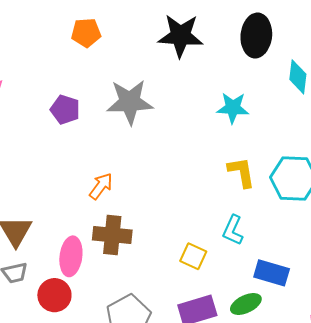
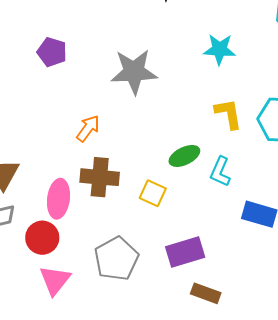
gray star: (130, 102) -> (134, 72), moved
yellow square: (193, 256) -> (153, 193), moved
green ellipse: (246, 304) -> (184, 156), moved

